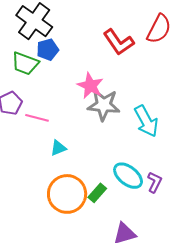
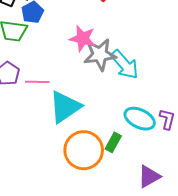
cyan arrow: (146, 121) -> (125, 65), moved
cyan triangle: (58, 148) -> (65, 107), size x2.0

